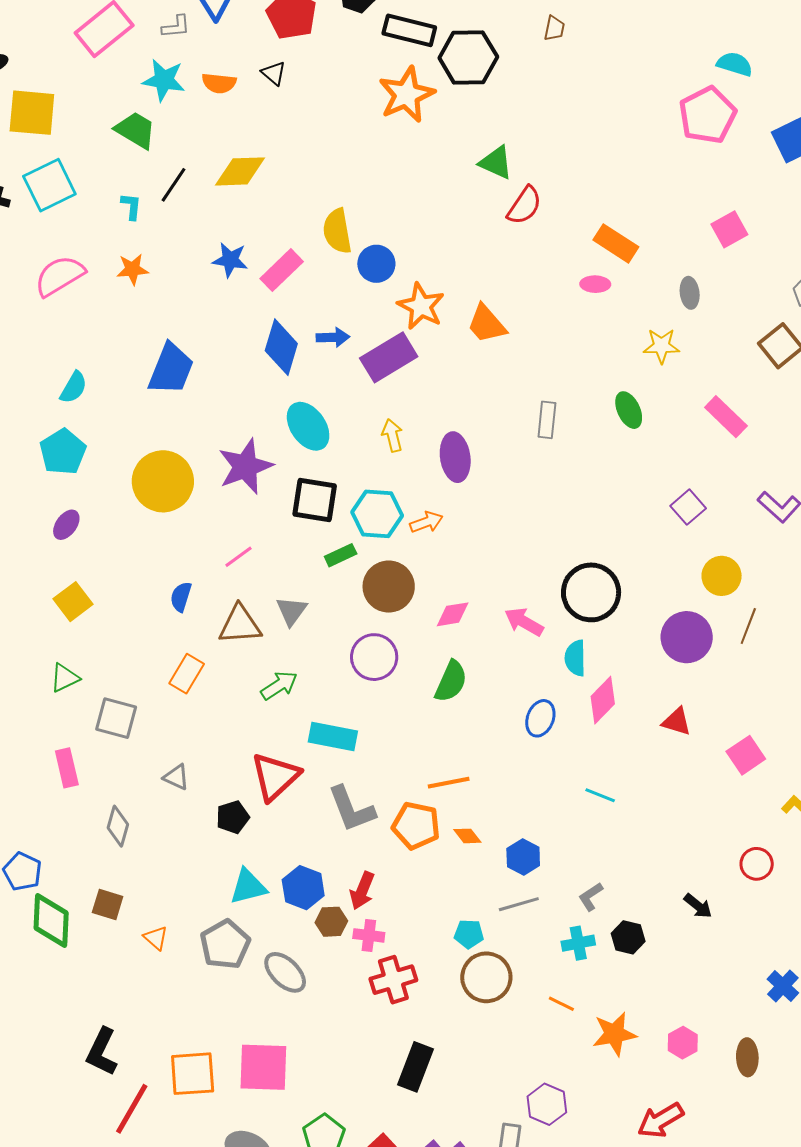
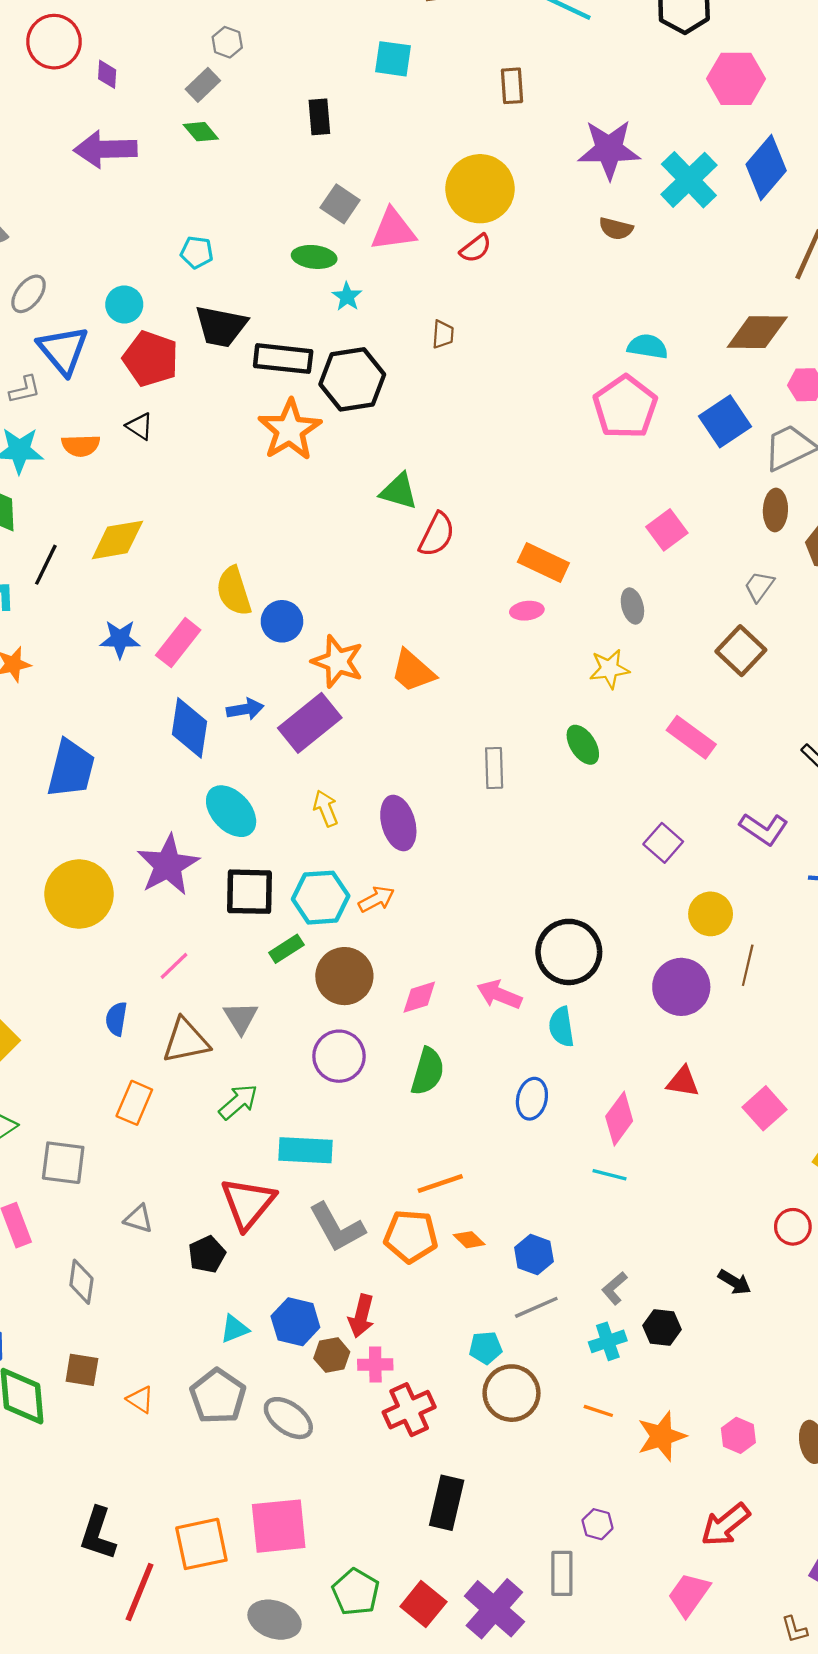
pink diamond: (603, 700) -> (619, 1119), moved
cyan triangle: (248, 887) -> (234, 1329), size x0.7
purple hexagon: (547, 1104) -> (598, 1524), size x0.7

